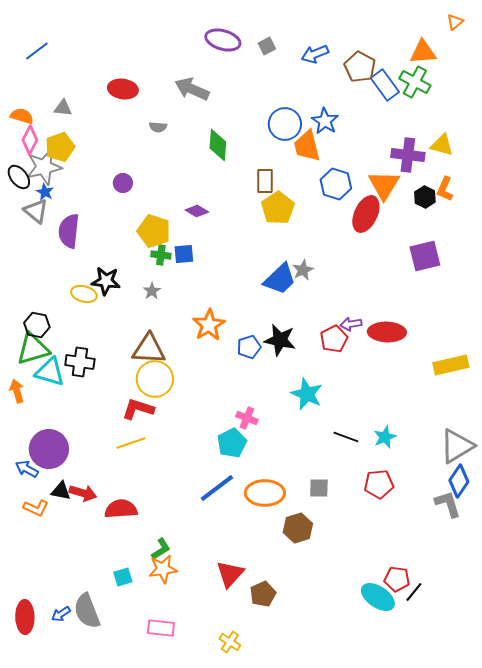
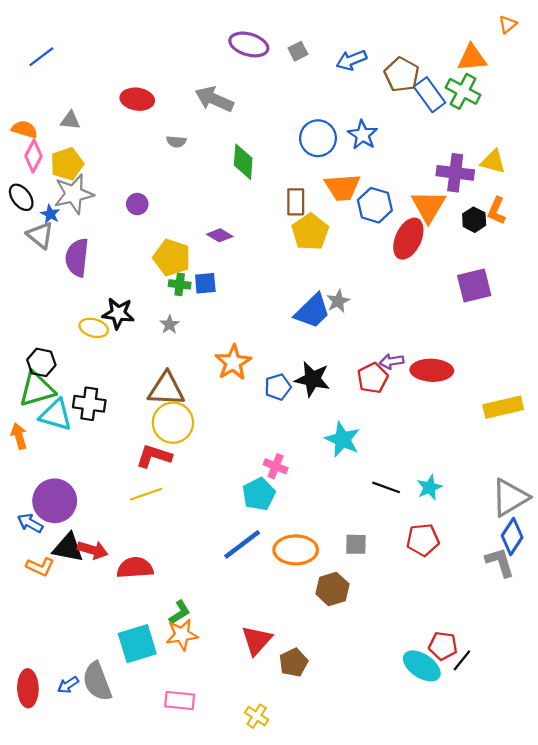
orange trapezoid: (307, 146) -> (343, 187), moved, turned -80
gray star: (44, 167) -> (74, 194), moved
black triangle: (61, 491) -> (68, 548), size x1.4
cyan square: (123, 577) -> (137, 644), size x1.8

